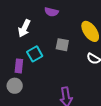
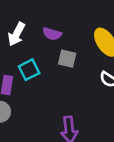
purple semicircle: (51, 12) -> (52, 34), moved

